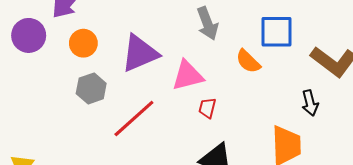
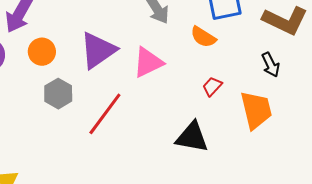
red trapezoid: (207, 108) -> (212, 86), moved, turned 40

